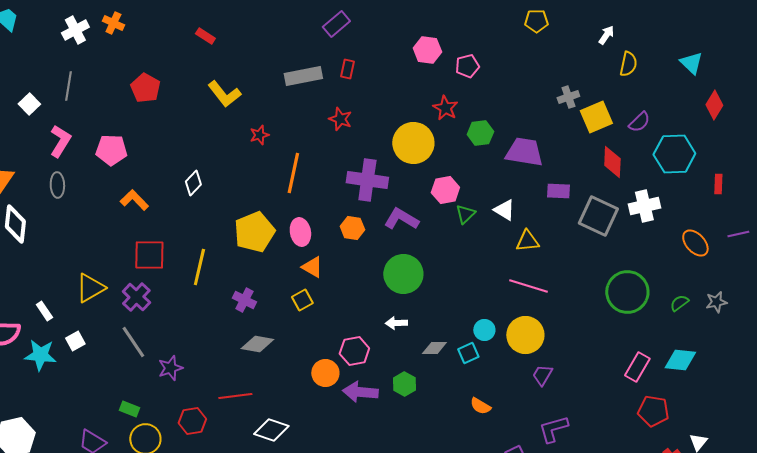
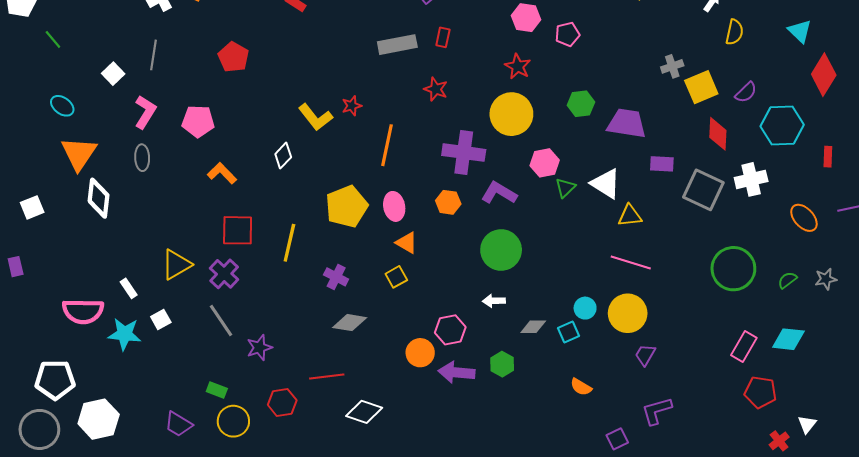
yellow L-shape: (224, 94) -> (315, 117), moved
red diamond: (714, 105) -> (824, 75), size x1.4
red star: (445, 108) -> (518, 66), moved
white triangle: (504, 210) -> (606, 184), size x1.4

